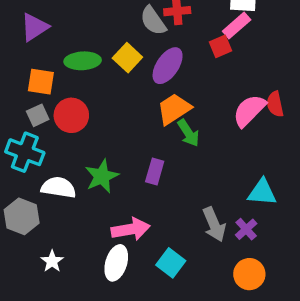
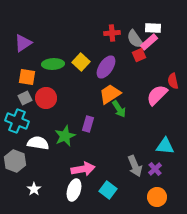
gray semicircle: (153, 21) -> (135, 39), moved
red semicircle: (275, 104) -> (173, 81), moved
purple rectangle: (155, 171) -> (88, 124), moved

